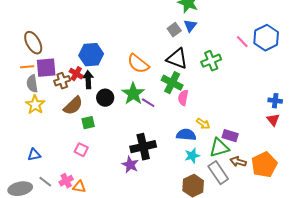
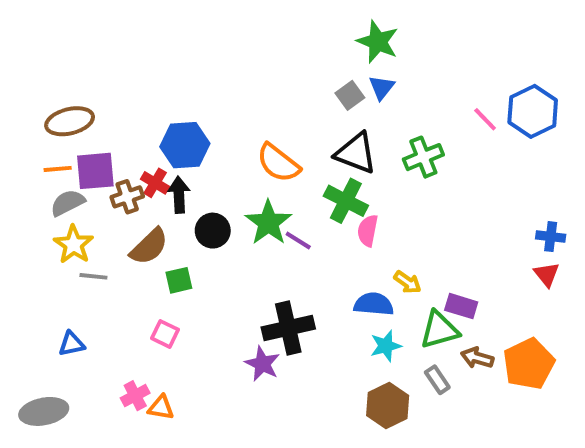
brown ellipse: (33, 43) -> (70, 121), turned -75
gray semicircle: (32, 84) -> (68, 203), turned 72
gray rectangle: (218, 173) -> (437, 380), size x0.6
gray line: (45, 182) -> (93, 276), moved, turned -32

